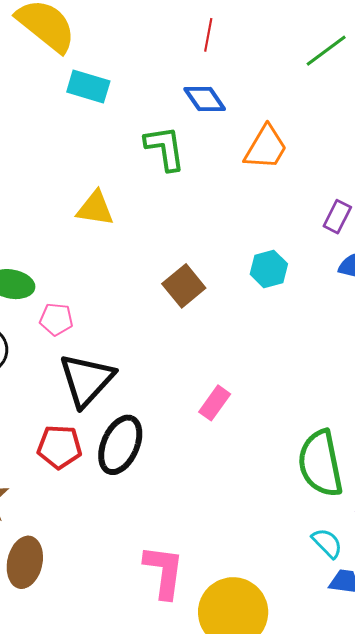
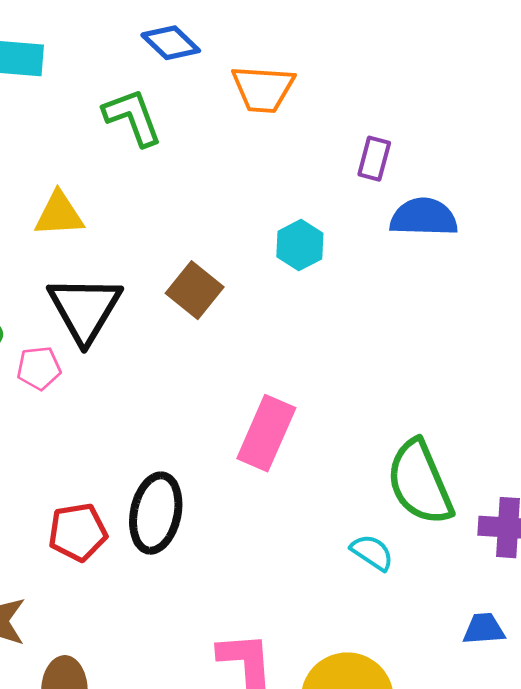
orange trapezoid: (266, 148) -> (263, 89), turned 75
black triangle: (87, 380) -> (85, 309), moved
pink rectangle: (215, 403) -> (266, 433), size x1.6
cyan semicircle: (327, 543) -> (372, 552), moved

